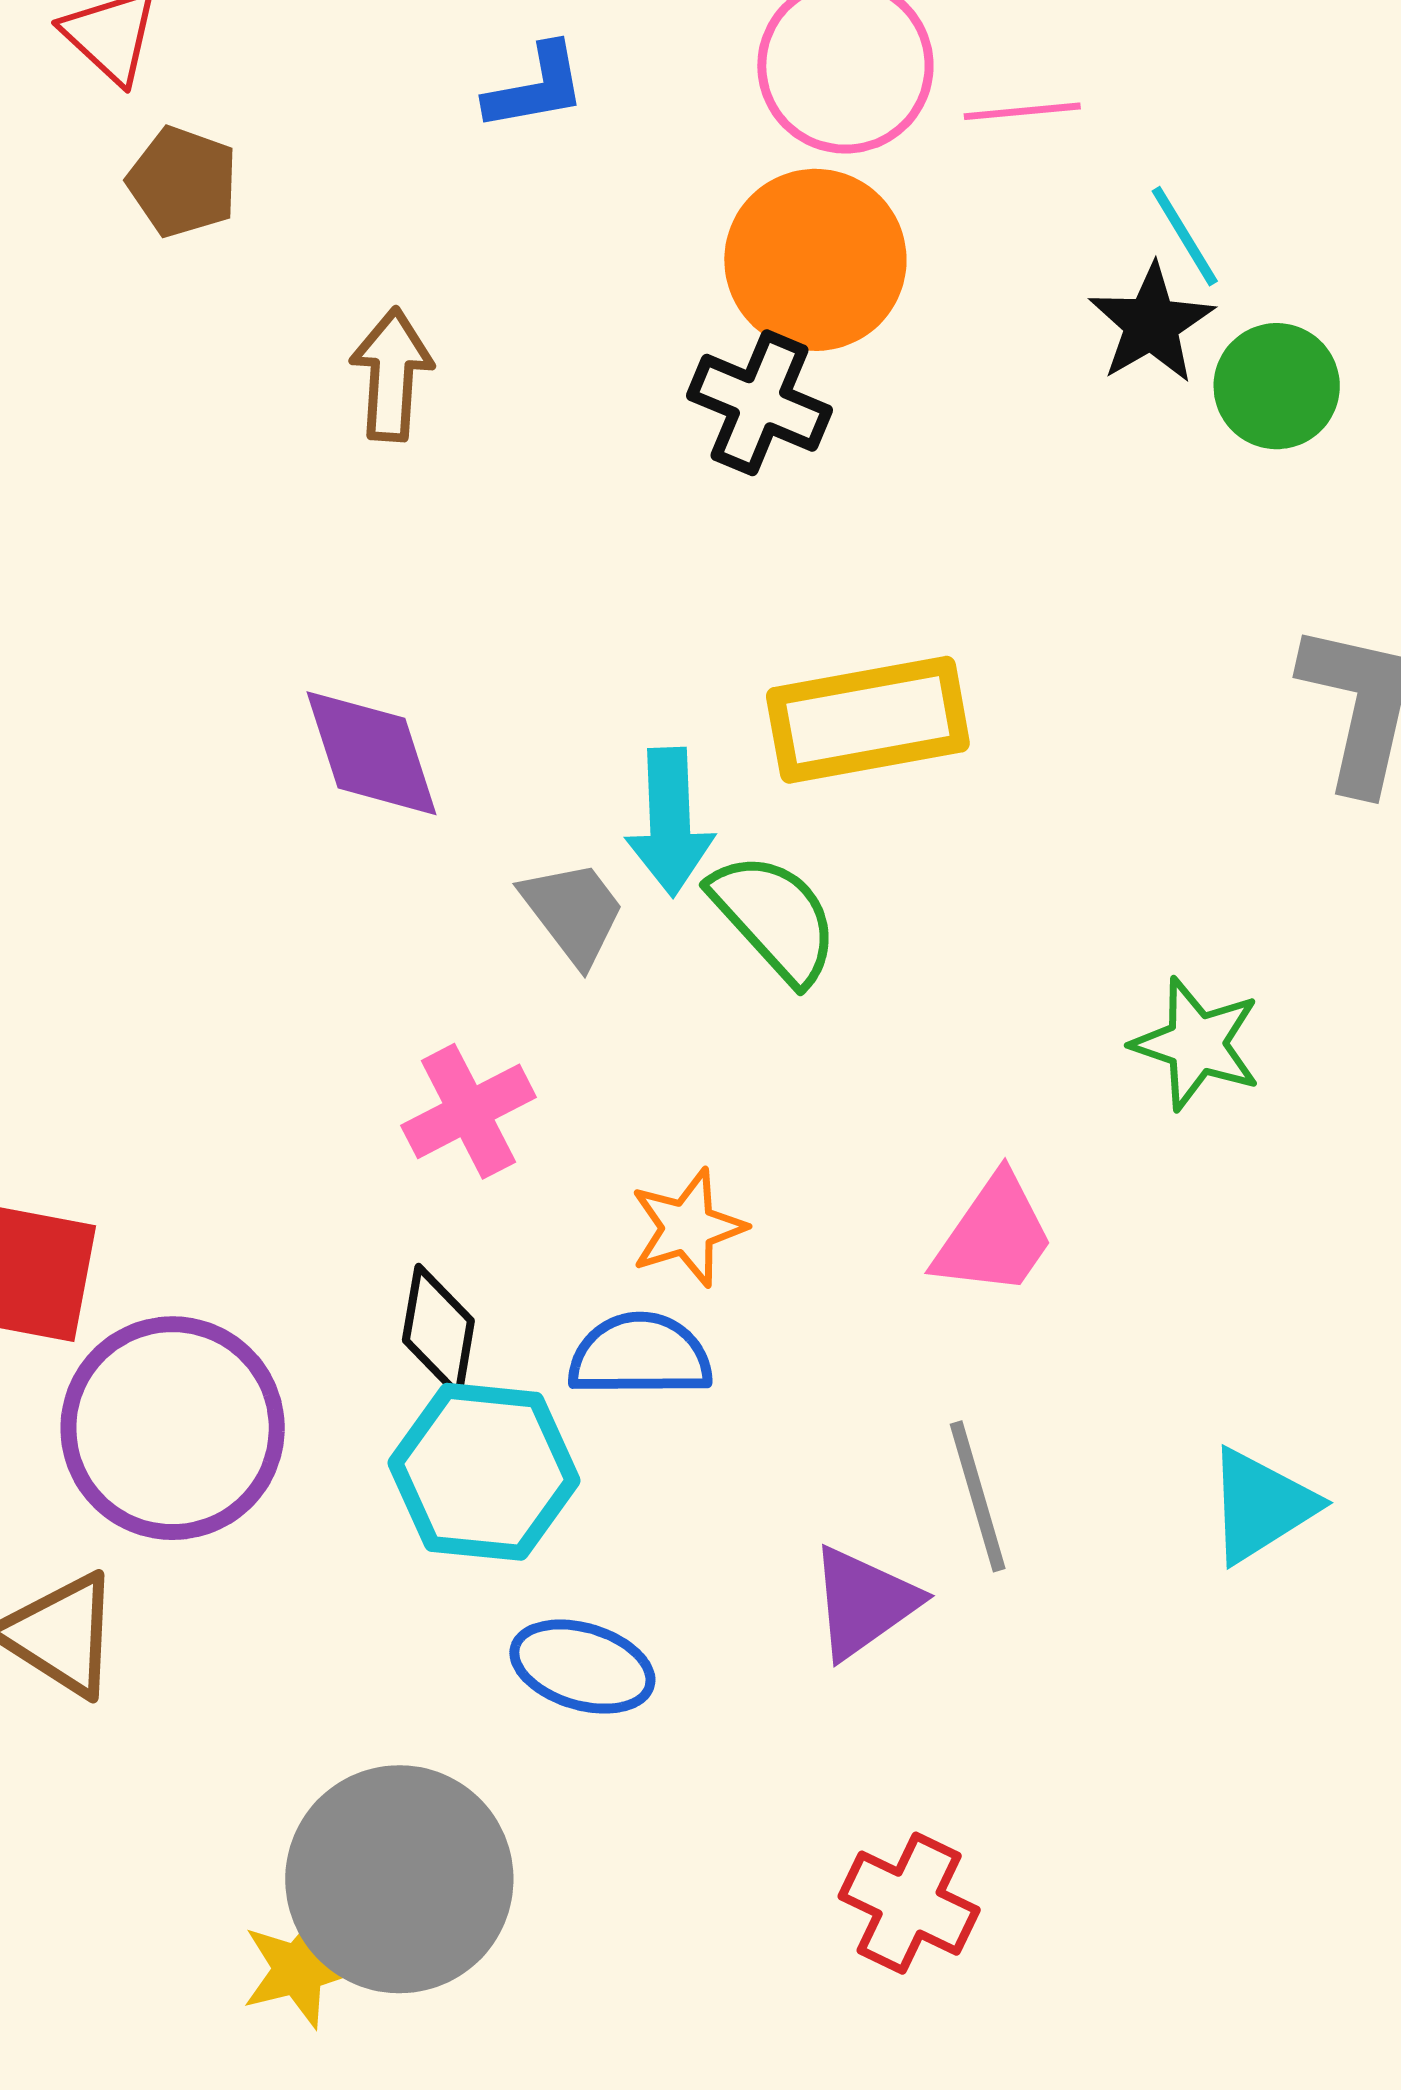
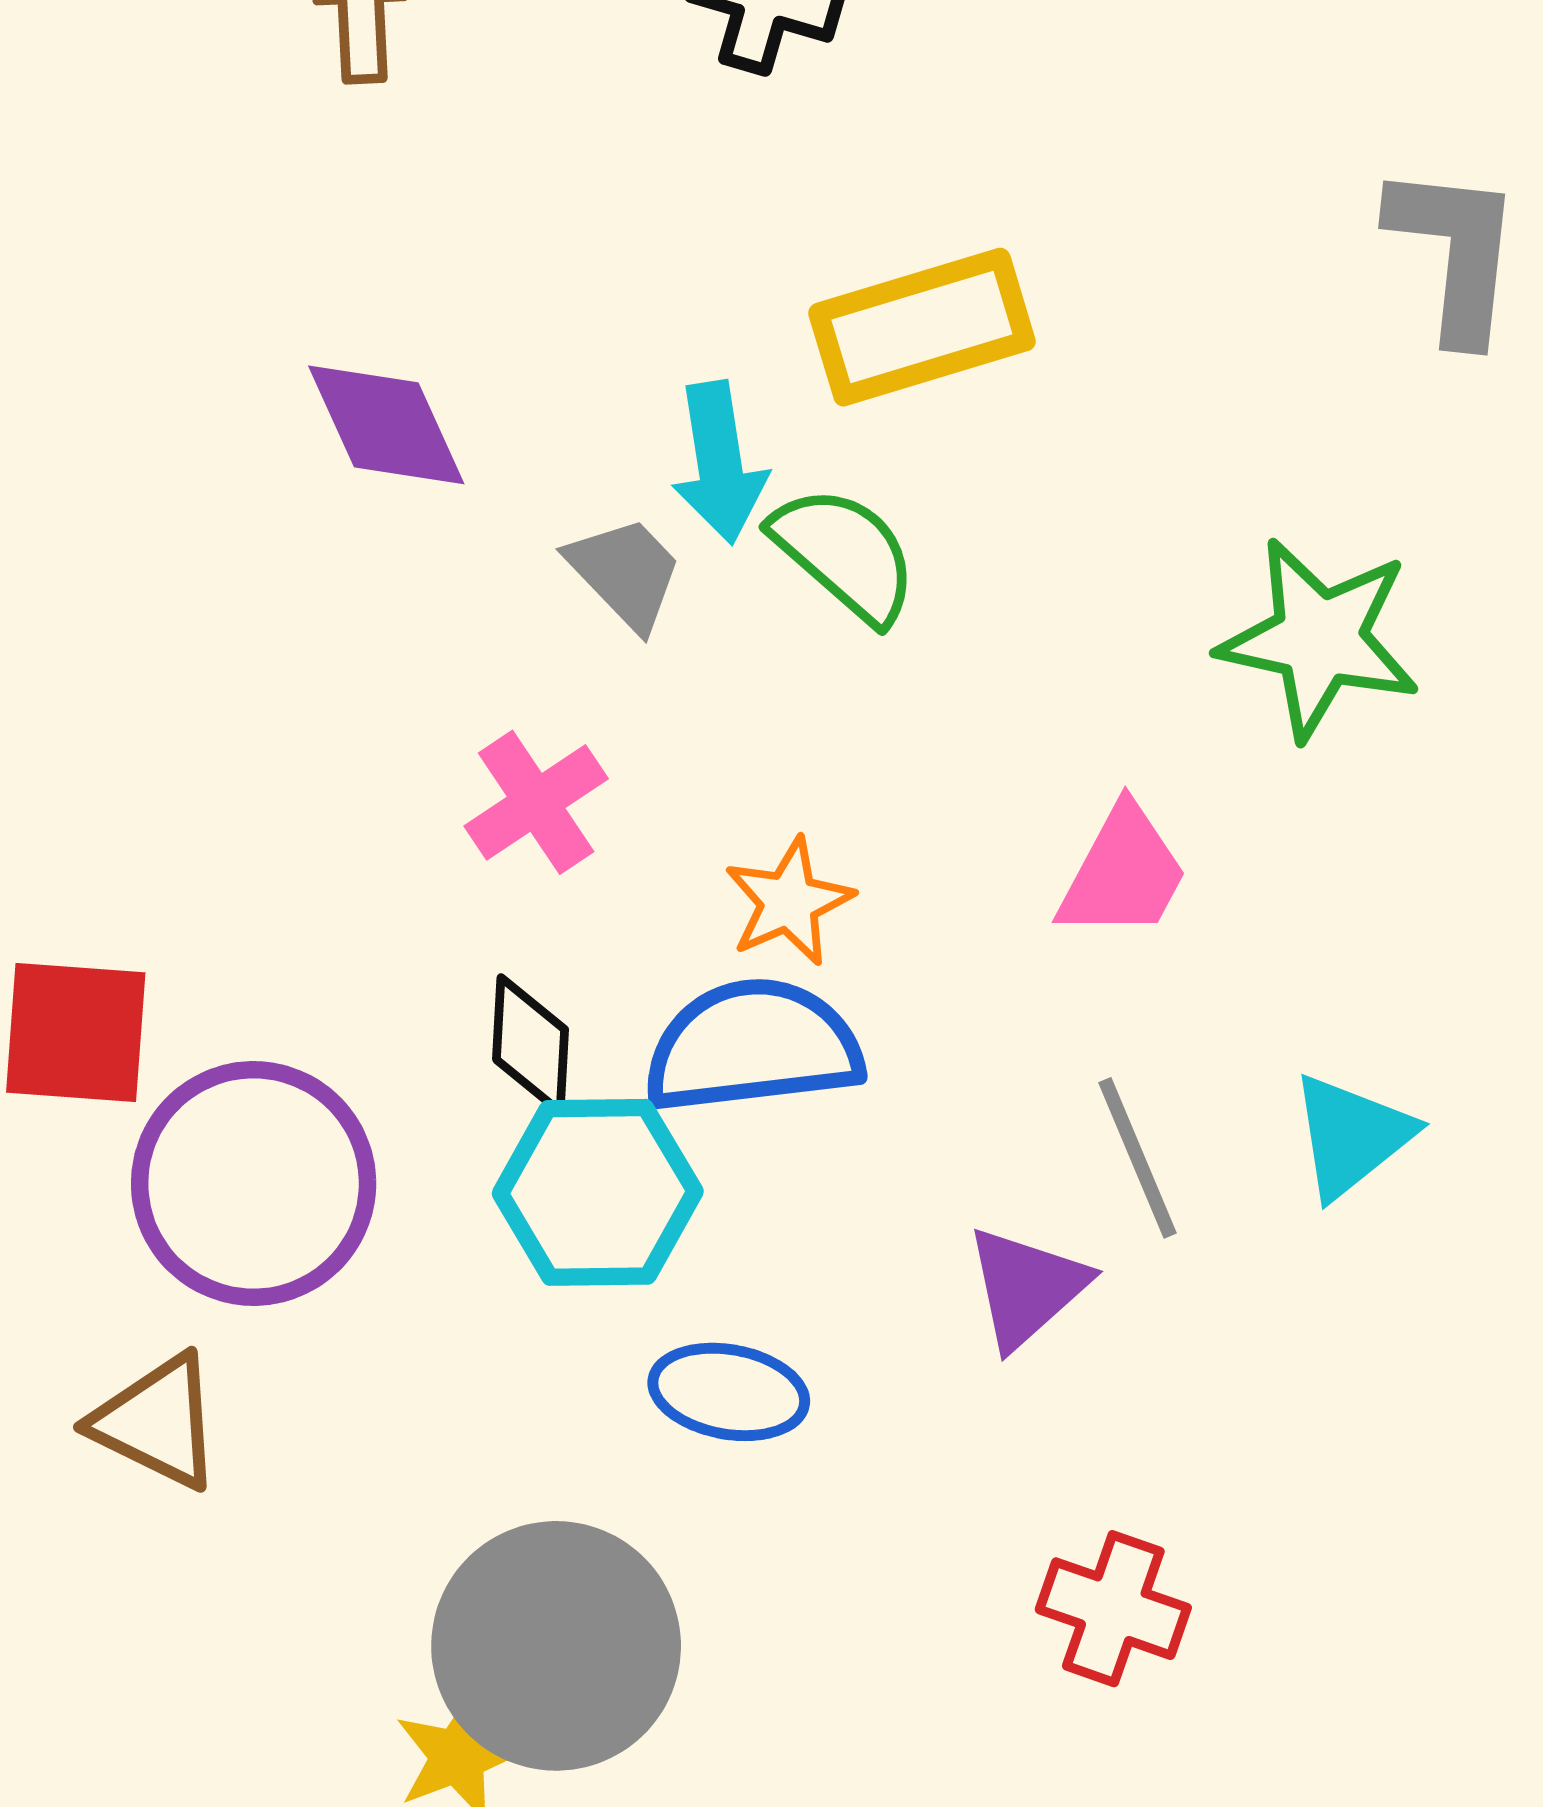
green star: (1196, 1044) -> (1319, 639), size x1.4
blue semicircle: (640, 1355) -> (753, 1046), size x1.4
cyan triangle: (1261, 1506) -> (1351, 1136), moved

